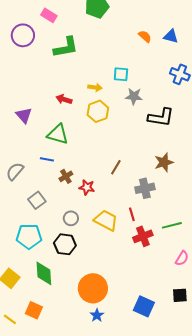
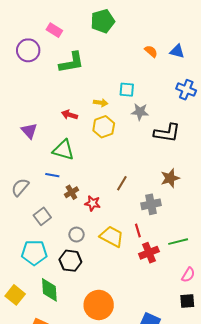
black square: (180, 295) -> (187, 301), moved

